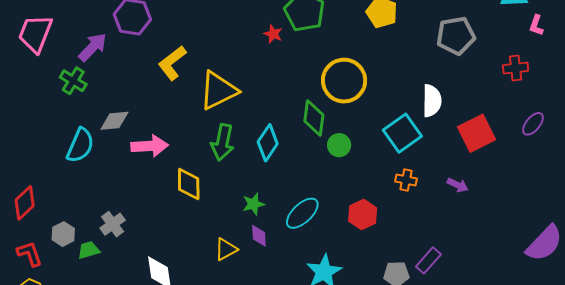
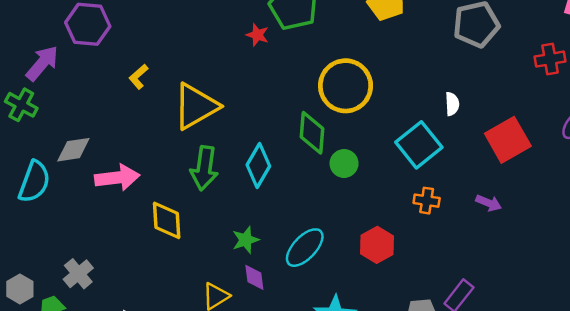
yellow L-shape: (172, 63) -> (138, 77), size x0.6
white semicircle: (432, 101) -> (452, 104), size x0.6

